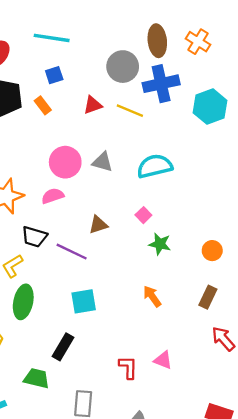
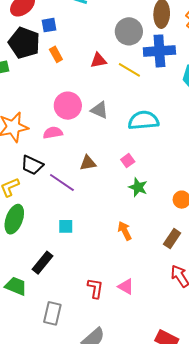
blue square: (54, 75) -> (49, 25), moved
cyan square: (84, 301) -> (66, 226), size x0.7

